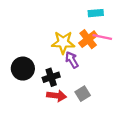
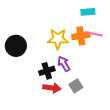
orange cross: (88, 39) -> (81, 36), turned 30
purple arrow: (72, 60) -> (64, 64), moved
black circle: (23, 69) -> (16, 46), moved

